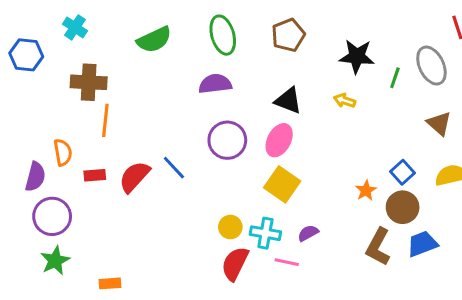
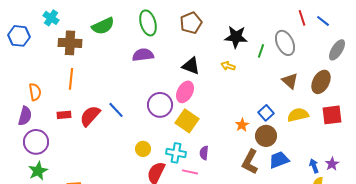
brown cross: (89, 82) -> (70, 43), moved
purple circle: (227, 140) -> (160, 105), moved
orange semicircle: (63, 152) -> (35, 92), moved
yellow circle: (230, 227) -> (143, 149), moved
purple semicircle: (308, 233) -> (204, 153), turned -56

